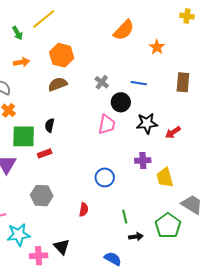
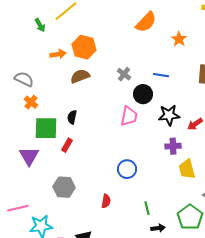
orange arrow: (21, 62) -> (58, 54), moved
red rectangle: (45, 153) -> (67, 145), turned -40
purple cross: (143, 160) -> (173, 146), moved

